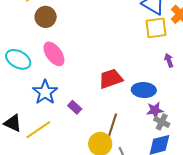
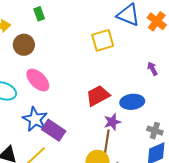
yellow square: (156, 28) -> (103, 40), moved
purple rectangle: (75, 107) -> (54, 130), moved, size x1.6
purple star: (155, 110) -> (112, 122), moved

